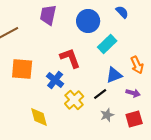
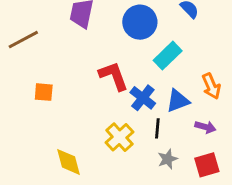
orange square: (22, 69) -> (44, 92), size x0.6
blue cross: (55, 80) -> (143, 98), moved
black line: (100, 94) -> (157, 128), turned -48

